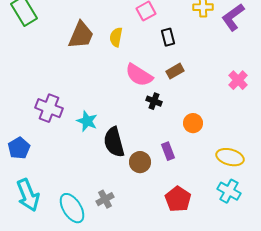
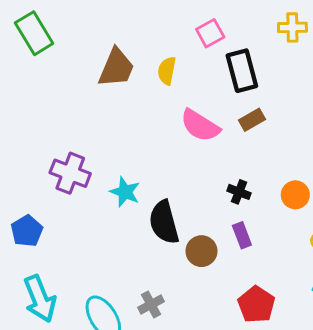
black rectangle: (168, 37) -> (242, 71), size x1.6
black cross: (154, 101) -> (239, 192), moved
orange circle: (193, 123) -> (295, 195), moved

